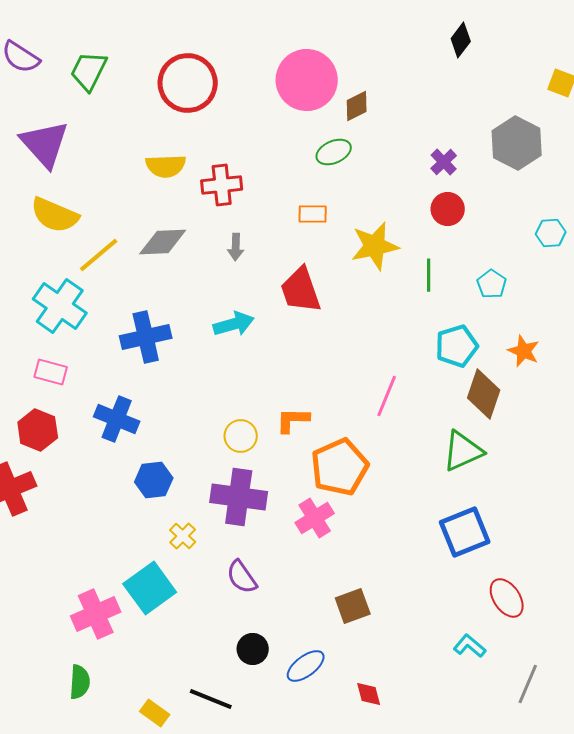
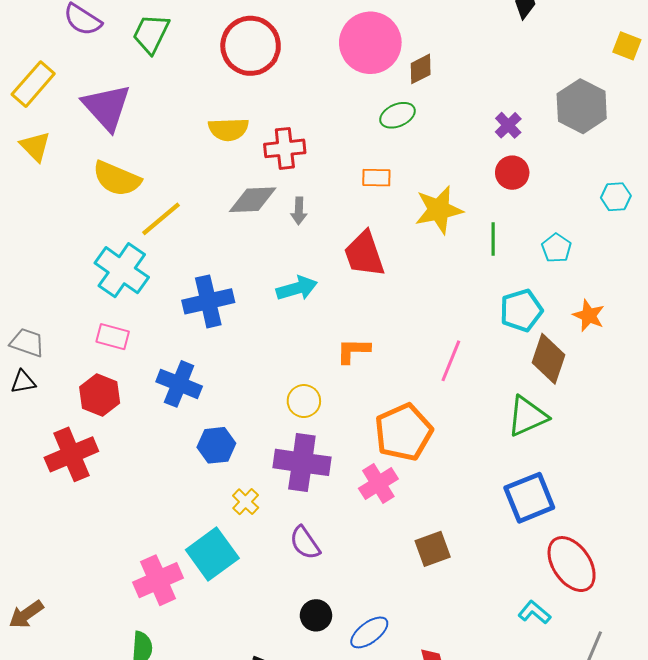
gray diamond: (163, 242) -> (253, 200), moved
orange L-shape: (293, 420) -> (353, 351), moved
red ellipse: (507, 598) -> (572, 564), size x1.4
brown square: (353, 606) -> (433, 549), moved

